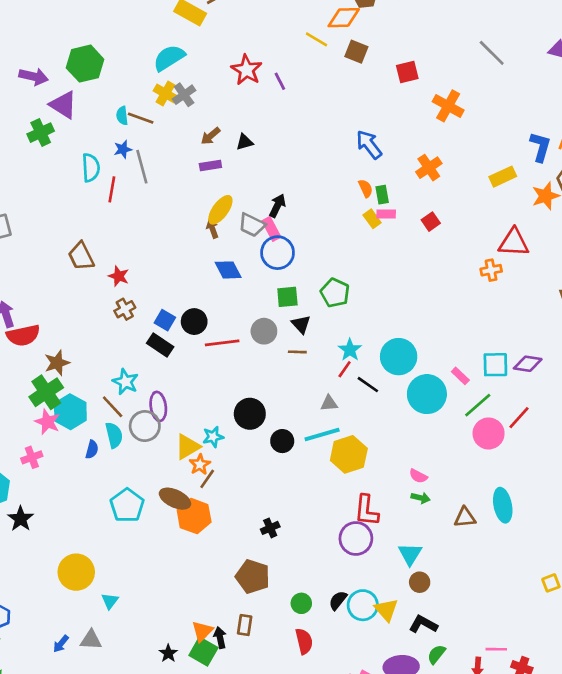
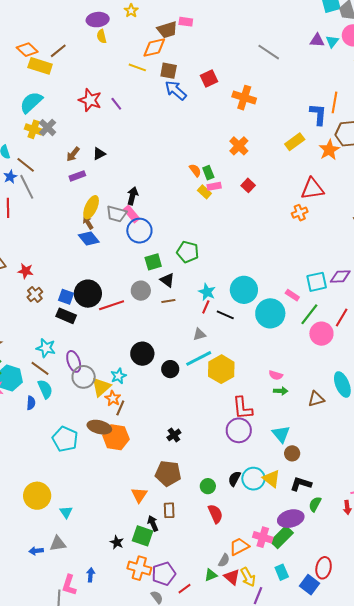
brown line: (141, 118) -> (26, 165), moved, turned 30
blue arrow: (369, 145) -> (176, 90), moved
blue diamond: (228, 270) -> (89, 238), moved
black circle: (194, 322) -> (88, 294), size x1.4
gray circle: (145, 426) -> (84, 377), moved
orange triangle: (202, 631) -> (139, 495), moved
blue arrow: (61, 644) -> (36, 551), turned 56

